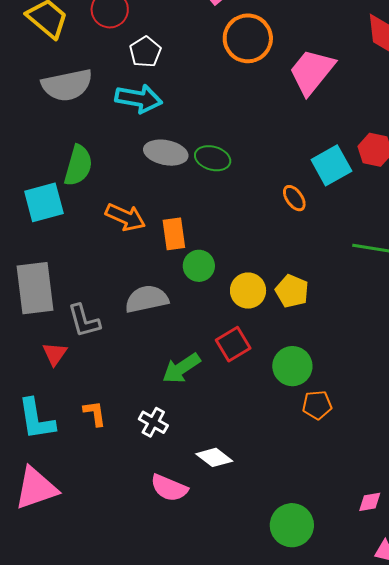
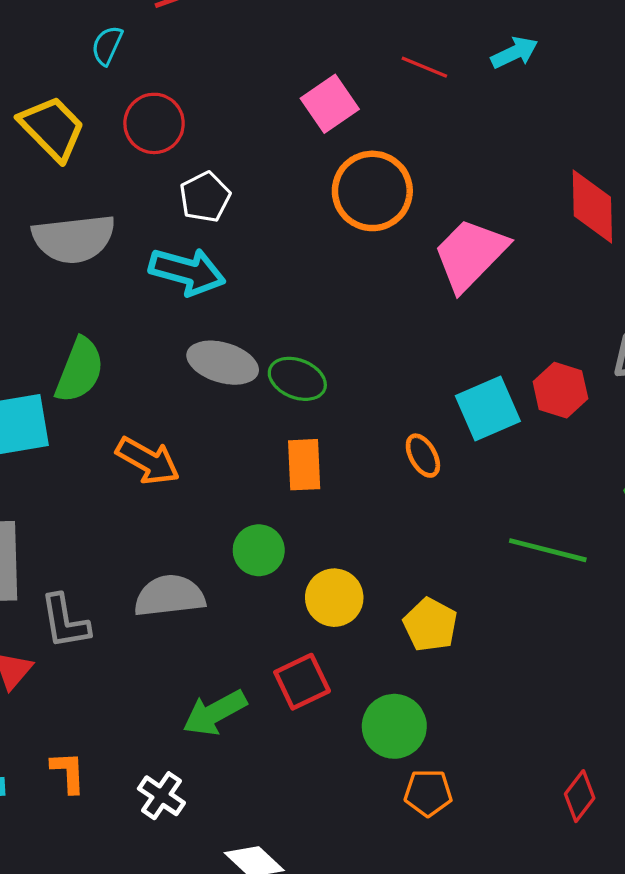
orange rectangle: (174, 234) -> (304, 465), moved
yellow pentagon: (292, 291) -> (430, 625), moved

